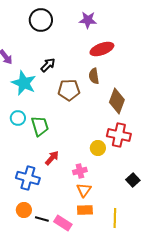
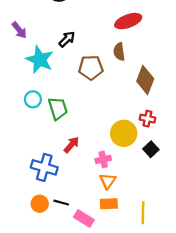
red cross: (119, 135) -> (147, 119), size x0.6
yellow circle: (98, 148) -> (124, 133), size x1.5
black square: (133, 180) -> (151, 149), moved
black line: (42, 219) -> (61, 203), moved

